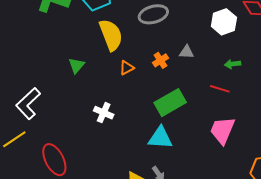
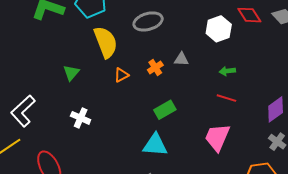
red line: (220, 89) -> (226, 98), moved
green rectangle: (170, 103) -> (165, 110), size x0.7
white cross: (104, 113) -> (81, 118), moved

